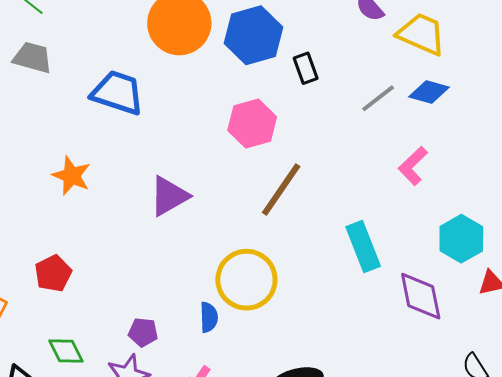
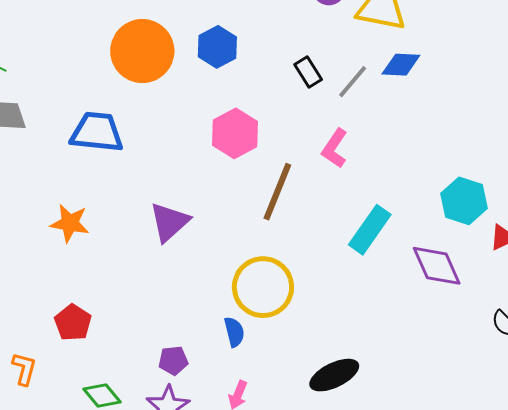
blue hexagon: (254, 35) -> (217, 47), size x0.7
black rectangle: (306, 68) -> (308, 72), moved
pink L-shape: (413, 166) -> (335, 148), moved
cyan rectangle: (363, 246) -> (370, 230), turned 69

